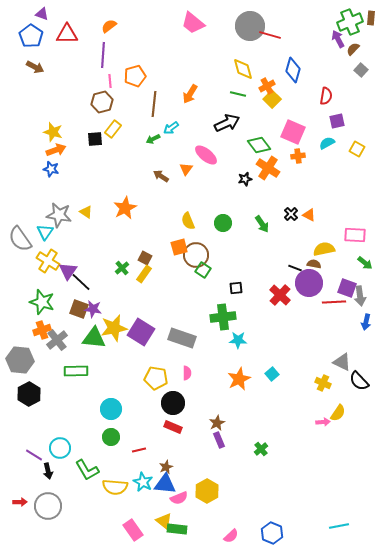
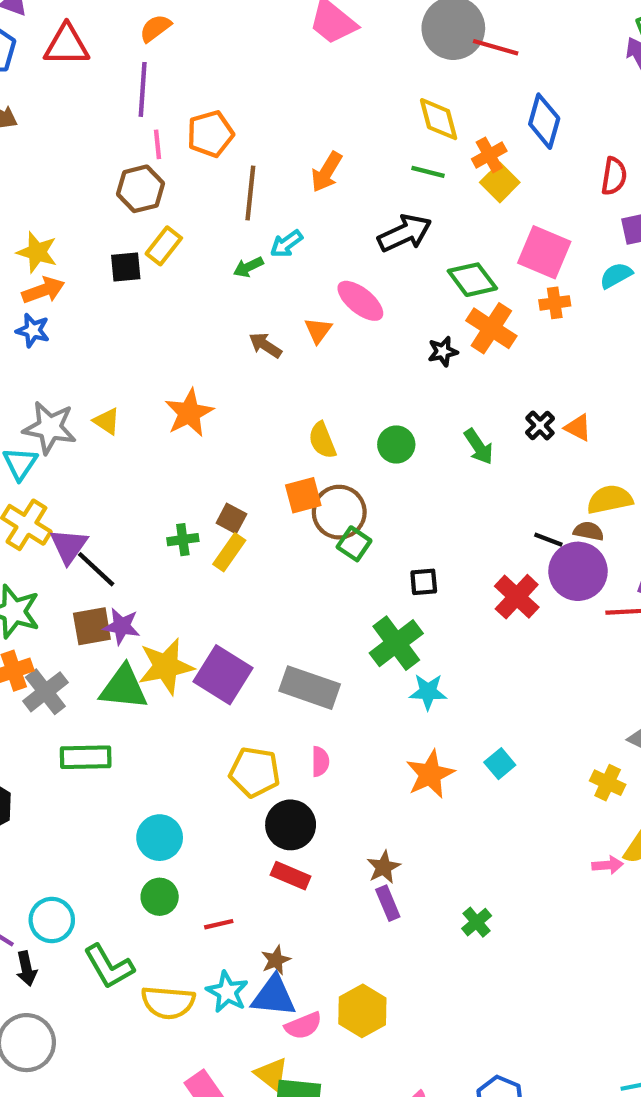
green cross: (122, 268) -> (183, 540), turned 32
brown square: (79, 309) -> (92, 626), turned -30
green cross: (223, 317) -> (396, 643), turned -30

